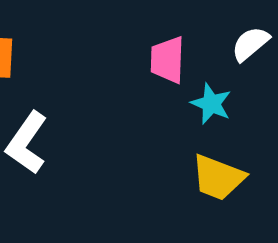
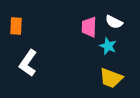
white semicircle: (250, 44) -> (114, 22), moved, turned -114

